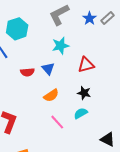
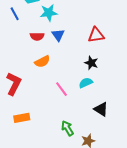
cyan star: (60, 46) -> (49, 13), moved
orange semicircle: (51, 95) -> (42, 62), moved
black triangle: (108, 139) -> (101, 109), moved

